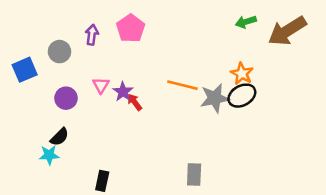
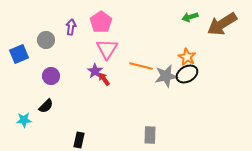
pink triangle: (101, 85) -> (107, 49), moved, size x1.6
cyan star: (49, 155) -> (24, 120), moved

